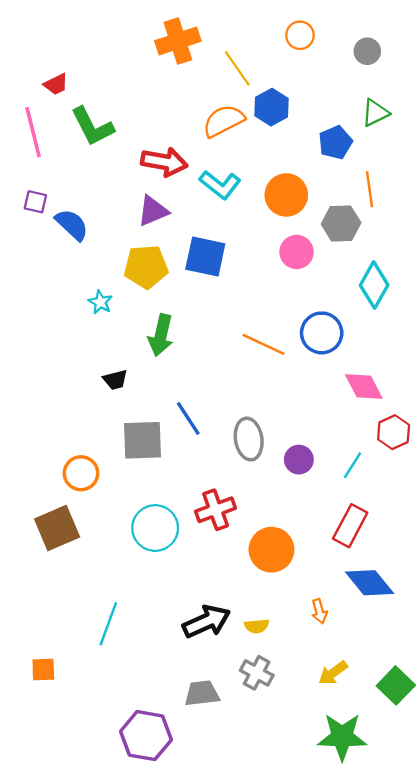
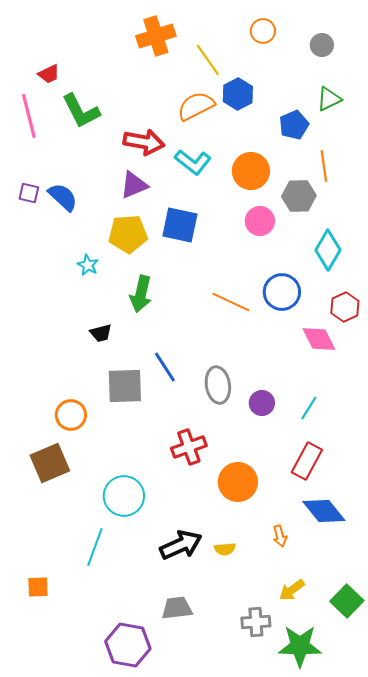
purple square: (35, 202) -> (29, 193), moved
red hexagon: (394, 432) -> (345, 307), moved
cyan circle: (155, 528) -> (124, 496), moved
gray cross: (257, 673) -> (256, 622), moved, turned -32

